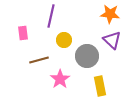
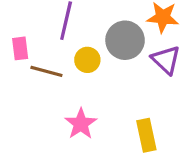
gray circle: (87, 56) -> (125, 40), moved
brown line: (39, 60) -> (46, 71), moved, turned 30

